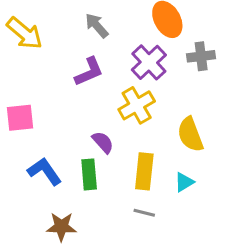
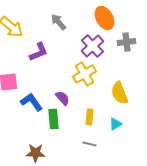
purple L-shape: (89, 72) -> (38, 52), moved
blue L-shape: (45, 171) -> (31, 102), moved
yellow rectangle: (144, 171) -> (89, 117), size x0.7

